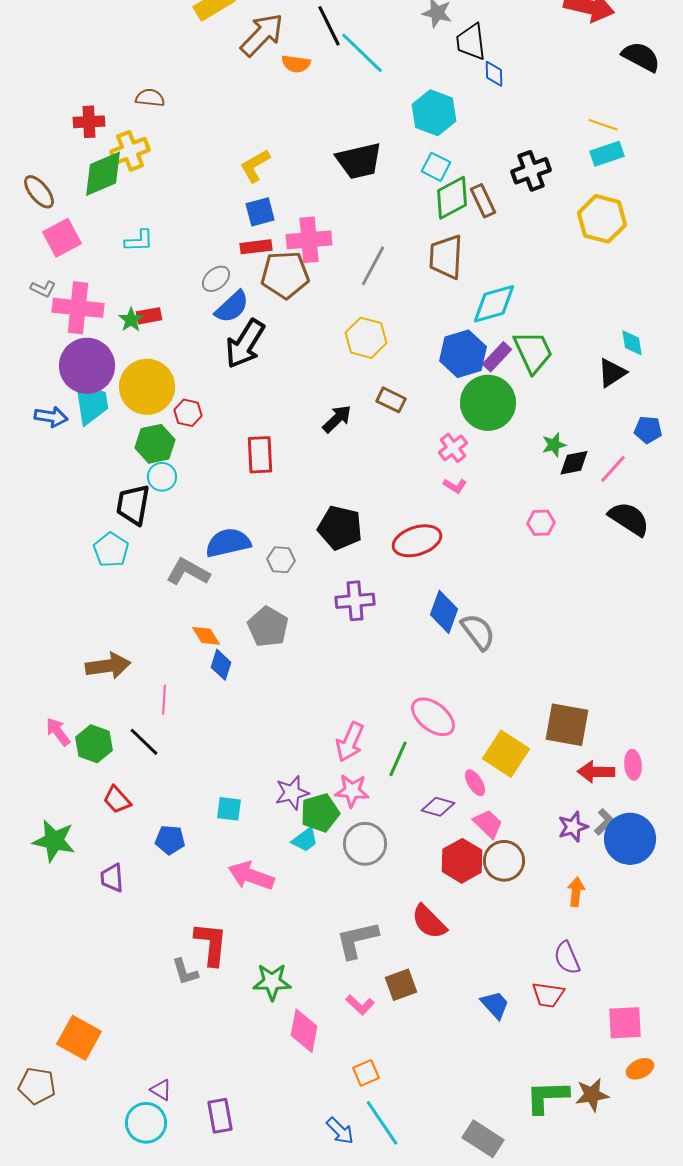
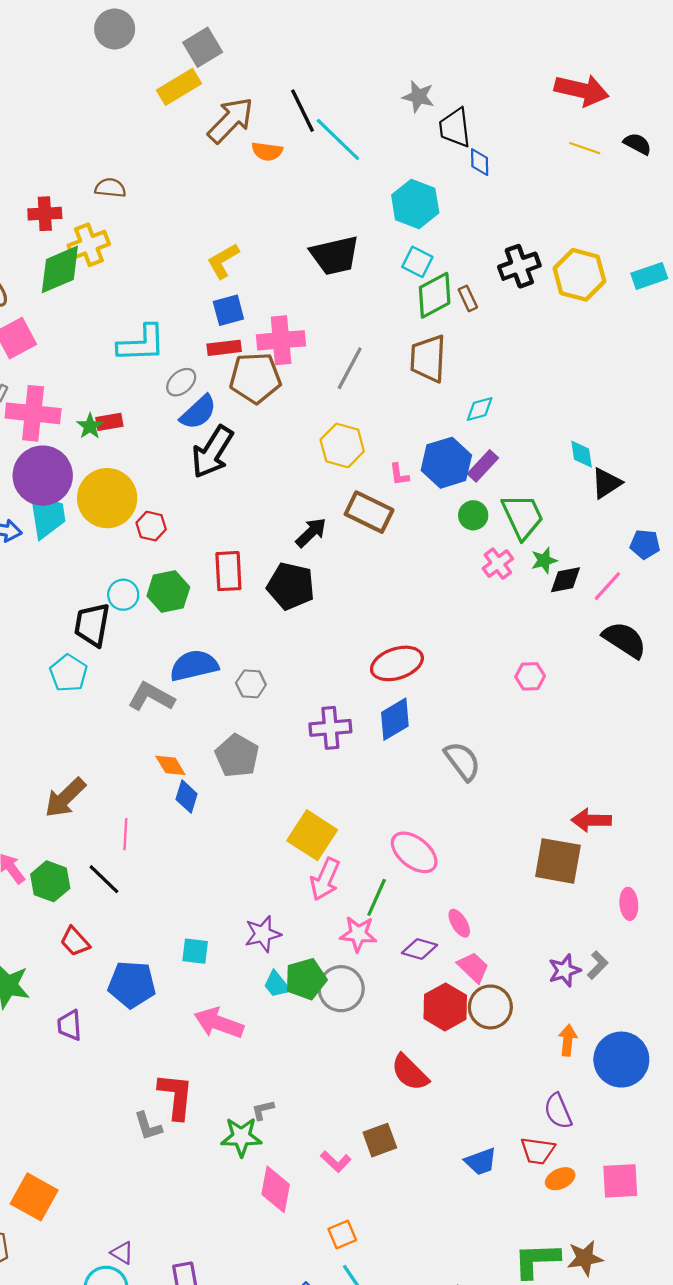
black semicircle: (641, 57) -> (637, 144), size x0.7
yellow line: (603, 125) -> (585, 148), moved
cyan rectangle: (607, 154) -> (649, 276), moved
brown rectangle: (483, 201) -> (468, 298), size x0.7
yellow hexagon: (602, 219) -> (579, 275), moved
cyan L-shape: (139, 241) -> (141, 344), moved, size x1.6
cyan diamond: (494, 304) -> (480, 409), size x0.6
cyan diamond: (632, 343) -> (582, 454), moved
green trapezoid: (533, 352) -> (523, 516), moved
brown rectangle: (391, 400) -> (369, 512), size x1.5
green circle: (488, 403) -> (473, 515), size x0.5
green hexagon: (155, 444) -> (168, 591), moved
pink cross: (453, 448) -> (498, 564), moved
pink L-shape: (455, 486) -> (399, 474), moved, turned 50
pink hexagon: (541, 523) -> (530, 676), moved
black pentagon: (340, 528) -> (291, 586), moved
blue diamond: (444, 612) -> (395, 719), moved, turned 39
brown arrow: (108, 666) -> (65, 798), turned 144
yellow square: (506, 754) -> (312, 835), moved
red arrow: (596, 772) -> (591, 820), moved
pink star: (352, 791) -> (358, 934), moved
green pentagon: (320, 813) -> (306, 979), moved
blue circle: (630, 839) -> (621, 1060), moved
blue pentagon: (170, 840) -> (132, 984), size x1.5
cyan trapezoid: (305, 840) -> (277, 984), turned 88
gray L-shape: (357, 940) -> (263, 1110), moved, size x0.5
blue trapezoid: (495, 1005) -> (481, 1162), turned 112
orange ellipse: (640, 1069) -> (560, 1179), moved

